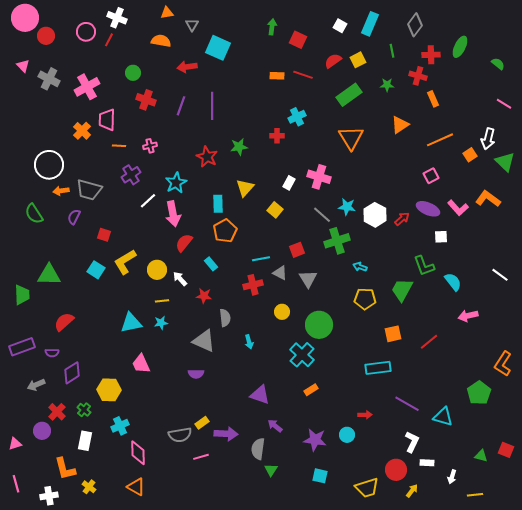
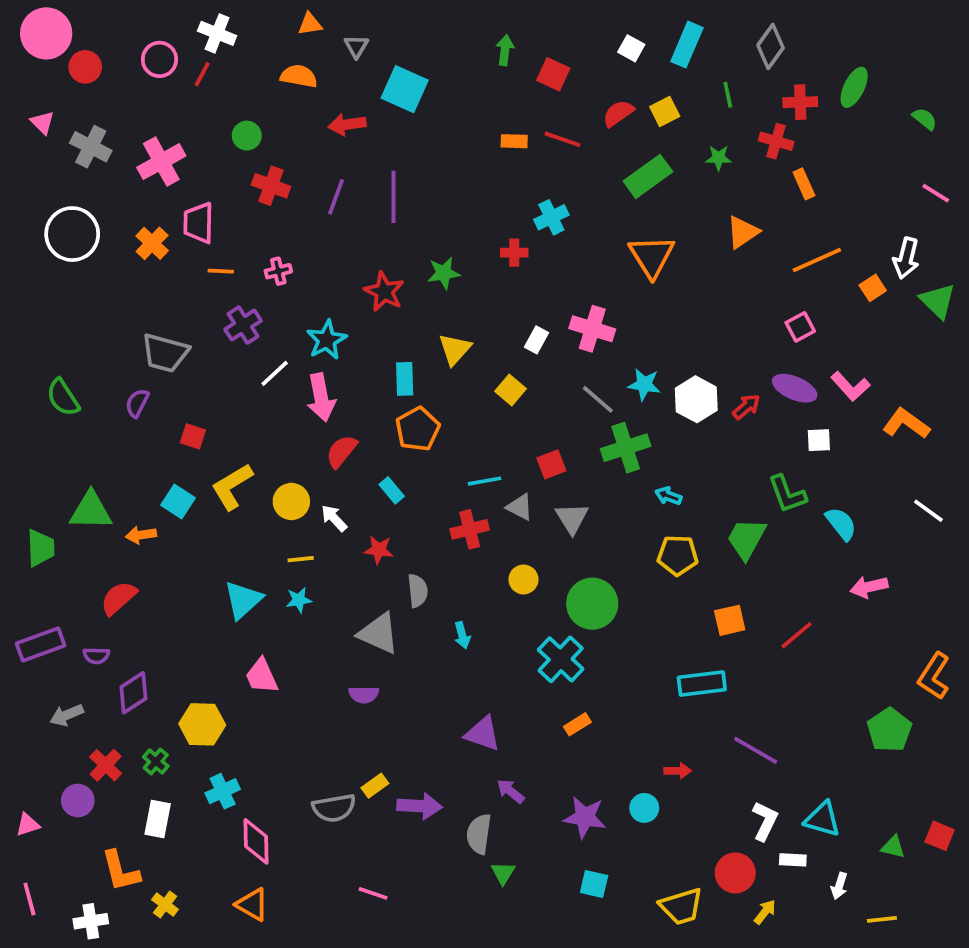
white circle: (49, 165) -> (72, 234), moved
orange arrow: (61, 191) -> (141, 535), moved
orange L-shape: (488, 199) -> (906, 423), moved
cyan triangle: (131, 323) -> (243, 600), turned -30
cyan triangle: (443, 417) -> (823, 819), moved
pink line: (201, 457) -> (373, 893), moved, turned 35

